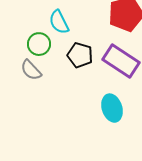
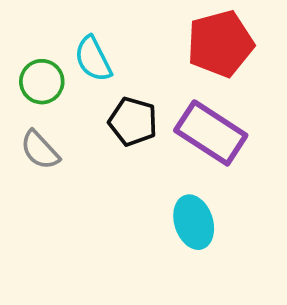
green circle: (39, 44) -> (42, 82), moved

